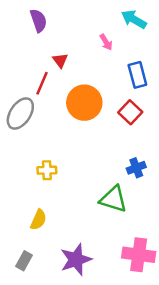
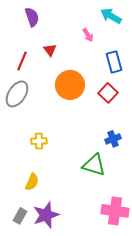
red line: (42, 83) -> (22, 61), moved
purple star: (76, 260) -> (46, 215), moved

